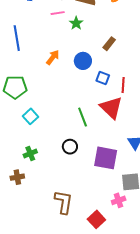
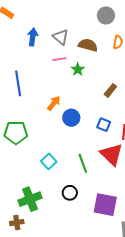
blue circle: (83, 61) -> (71, 118), moved
cyan square: (31, 116) -> (49, 161), moved
green cross: (30, 154) -> (30, 199), size x1.6

